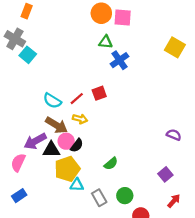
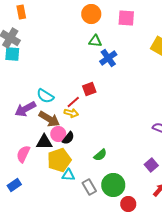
orange rectangle: (27, 11) -> (21, 12), turned -32
pink square: (123, 18) -> (126, 18), moved
cyan square: (28, 55) -> (12, 54), moved, turned -35
red line: (77, 99) -> (73, 102), moved
purple arrow: (35, 141) -> (25, 109), moved
pink semicircle: (18, 163) -> (23, 154), moved
green circle: (125, 196) -> (113, 185), size x1.5

